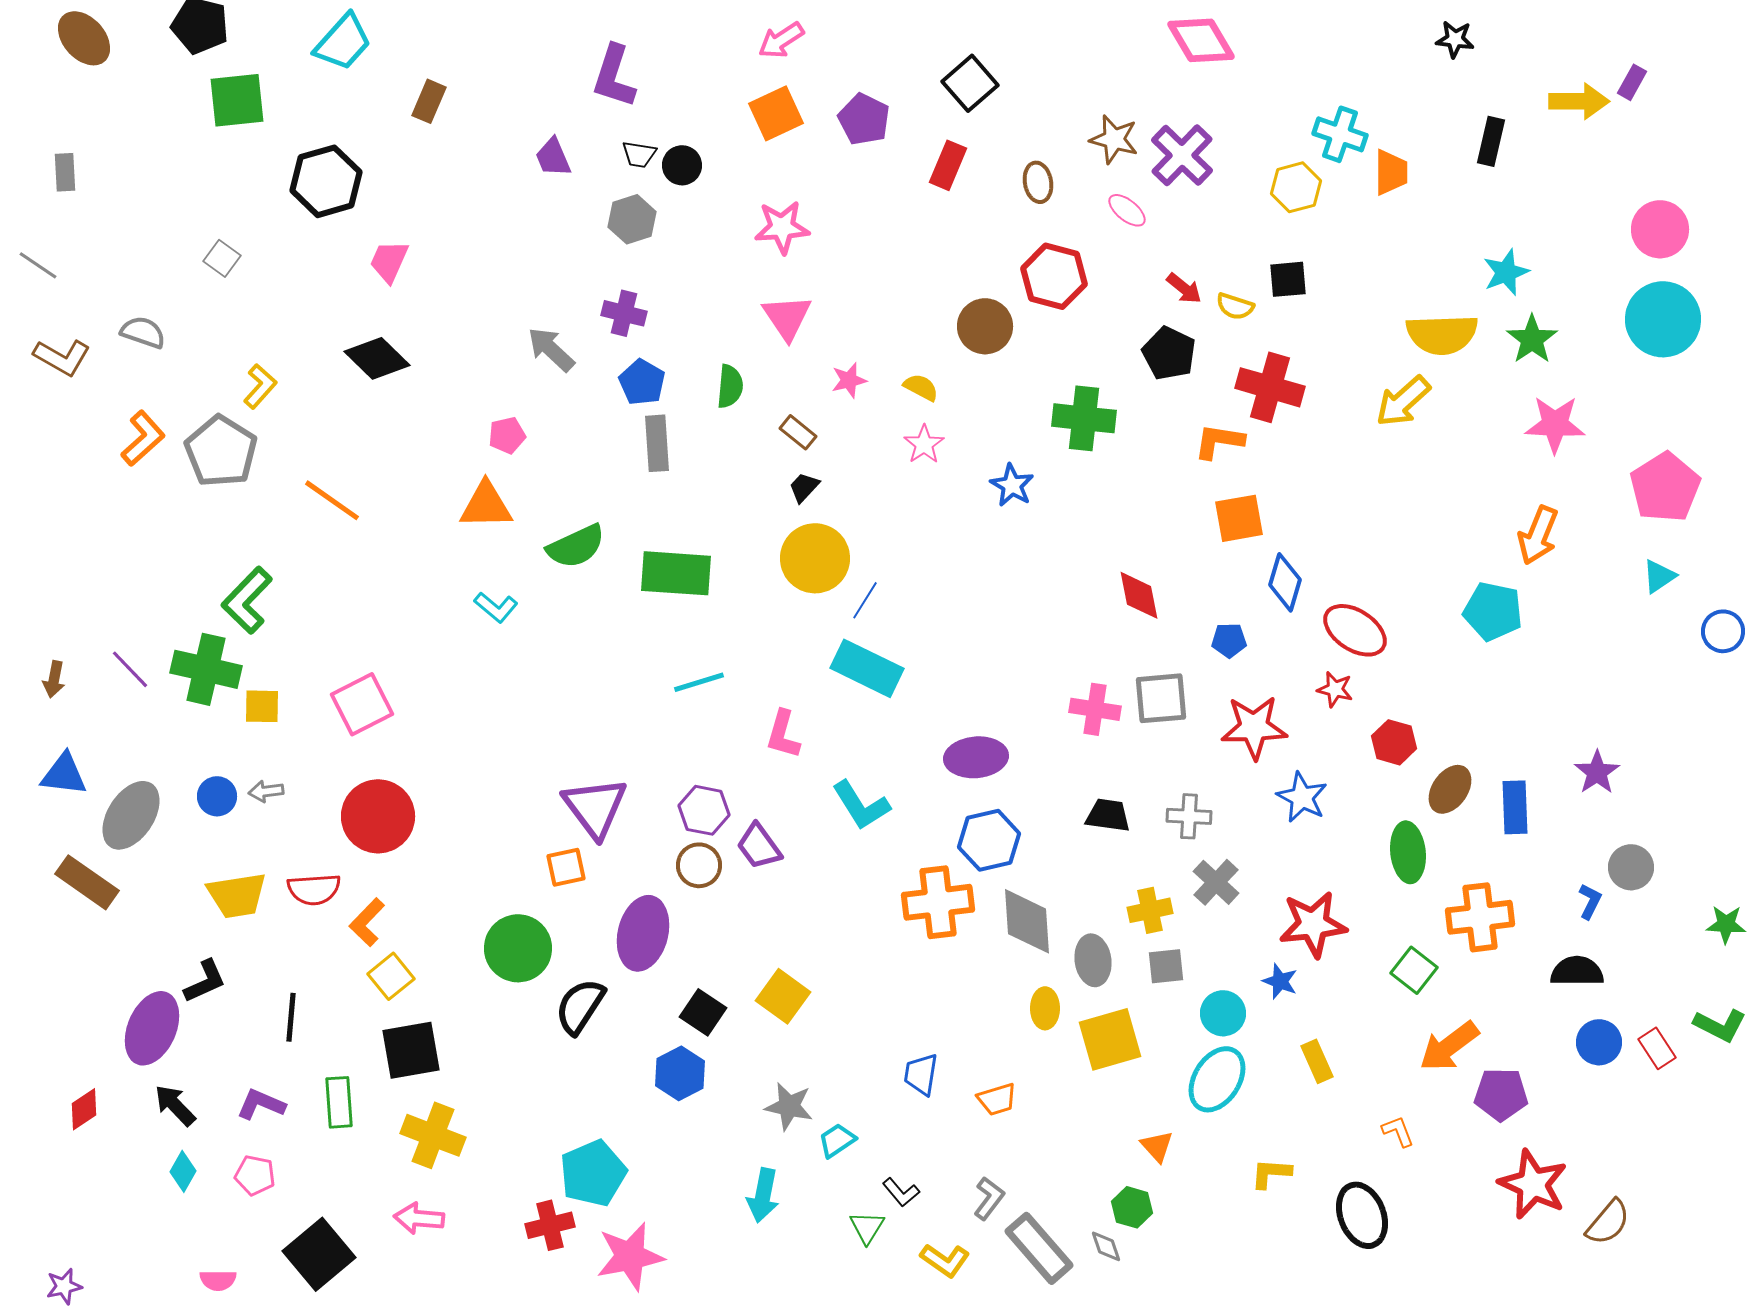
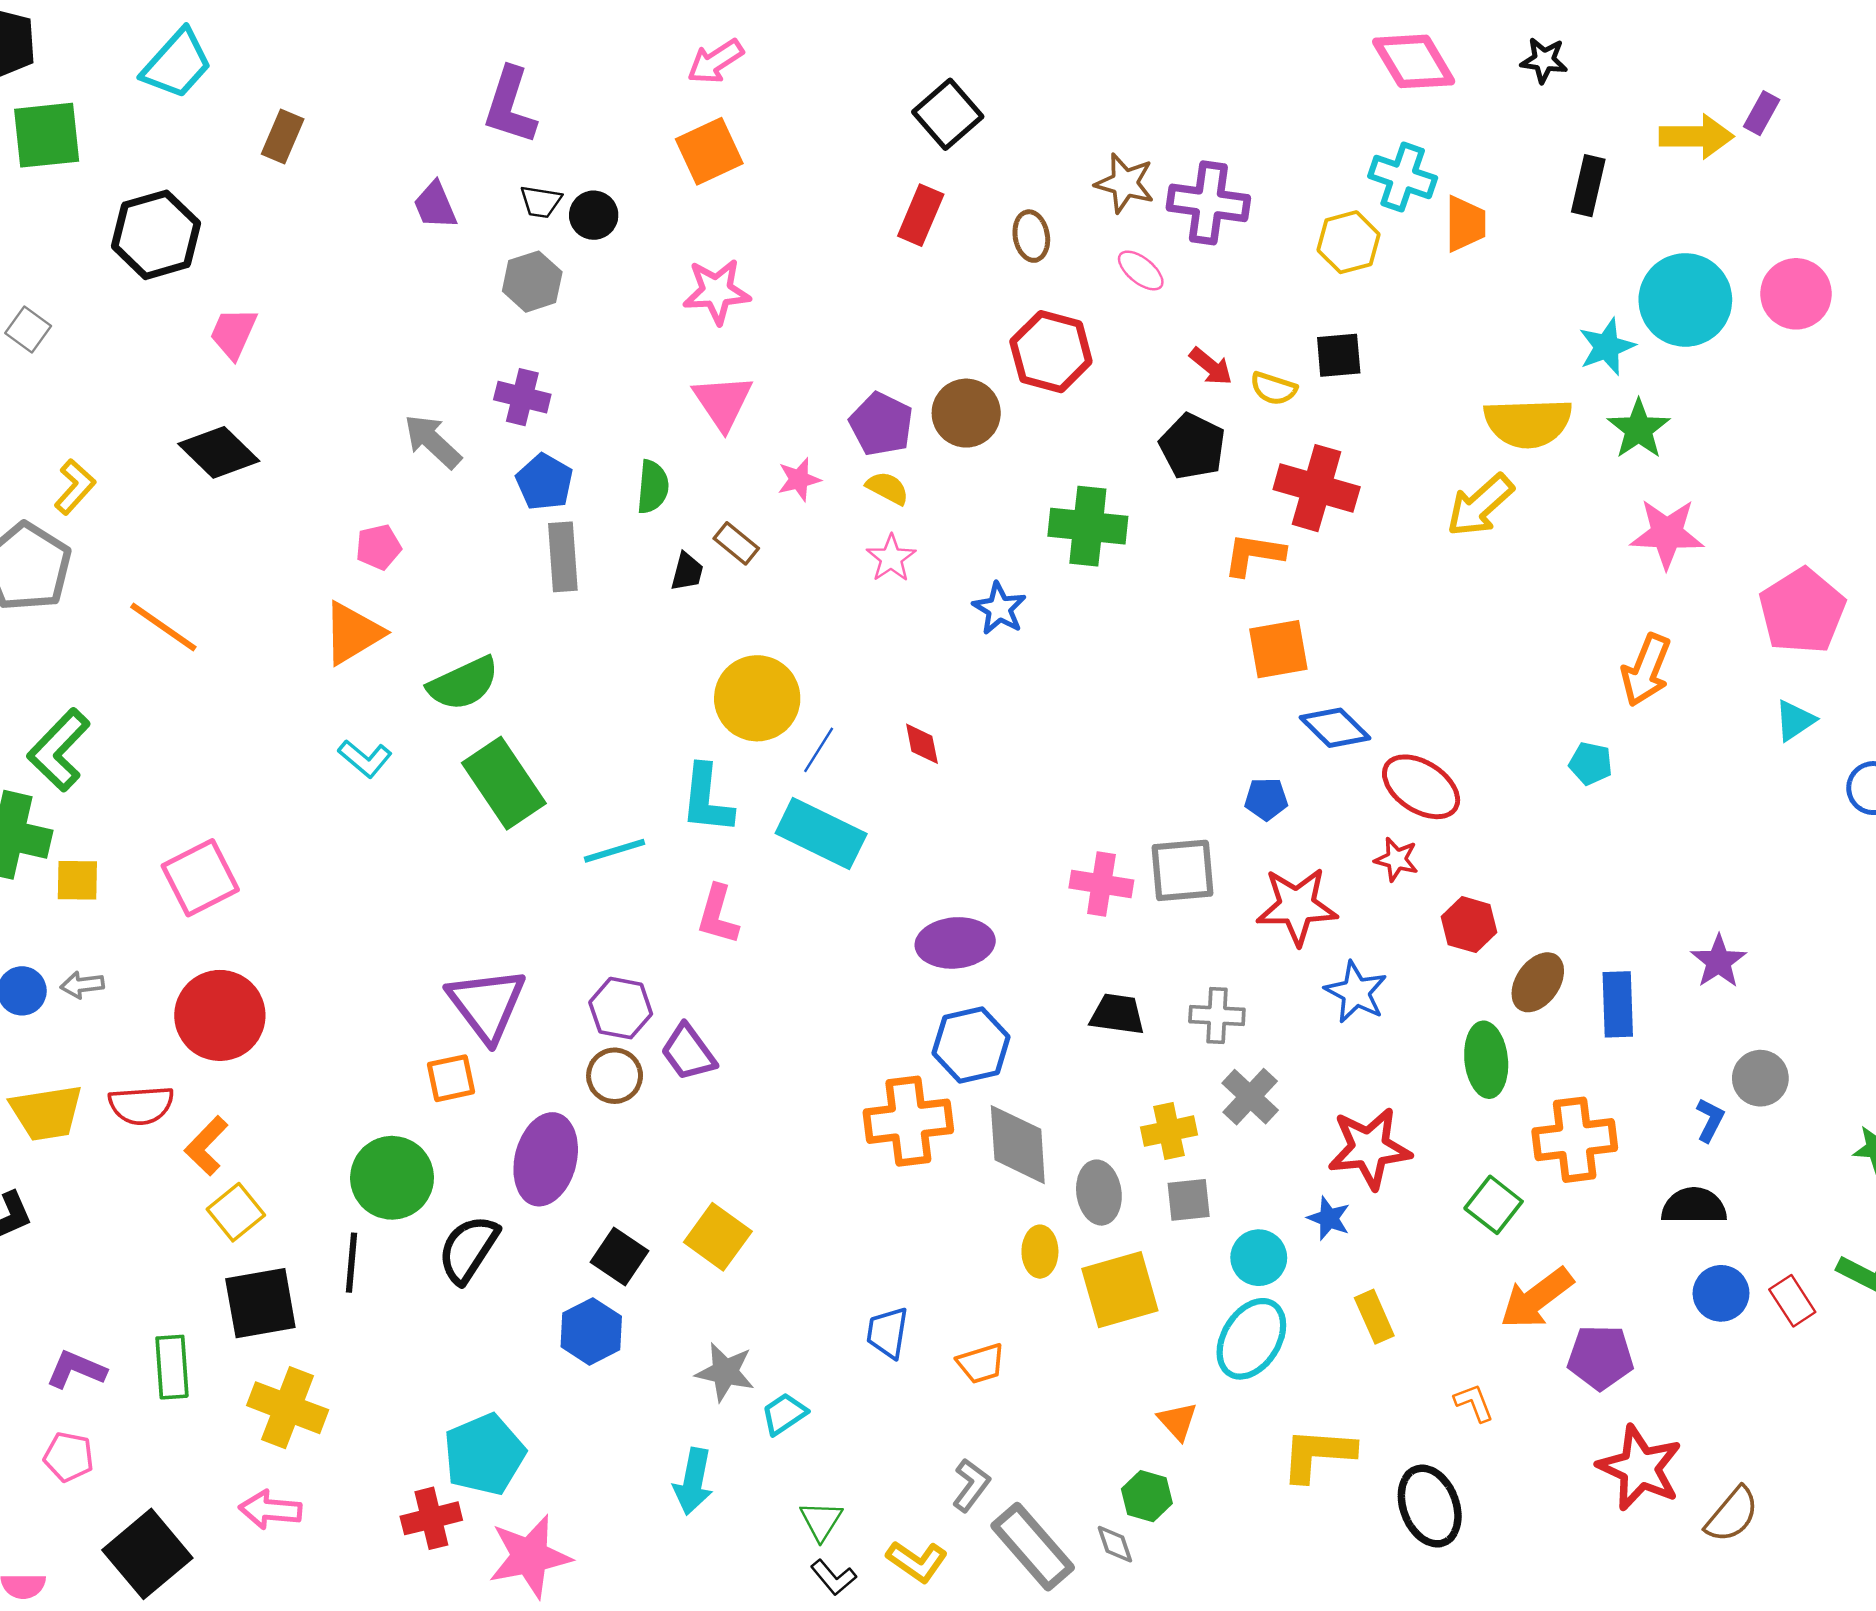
pink diamond: (1201, 40) -> (1414, 61), moved
purple pentagon: (864, 119) -> (881, 424), moved
purple cross: (1182, 155) -> (1208, 203), turned -36
cyan circle: (1663, 319) -> (1685, 300), moved
black trapezoid: (804, 487) -> (687, 572), moved, turned 152
orange triangle: (486, 505) -> (353, 633), turned -30
green rectangle: (676, 573) -> (504, 783), moved, turned 52
blue diamond: (1285, 582) -> (1335, 728), turned -62
red diamond: (1139, 595) -> (922, 744), moved, size x0.7
cyan pentagon: (1493, 611) -> (1591, 763), size x0.6
cyan L-shape: (861, 805) -> (707, 799), moved, turned 38
black line: (291, 1017) -> (351, 1263), moved
yellow L-shape: (1271, 1173) -> (1318, 1454), size x1.5
black L-shape: (901, 1192) -> (833, 1577), moved

